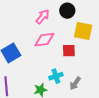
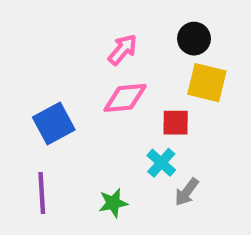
black circle: (67, 11) -> (194, 39), moved
cyan cross: (56, 76) -> (161, 163), moved, turned -32

